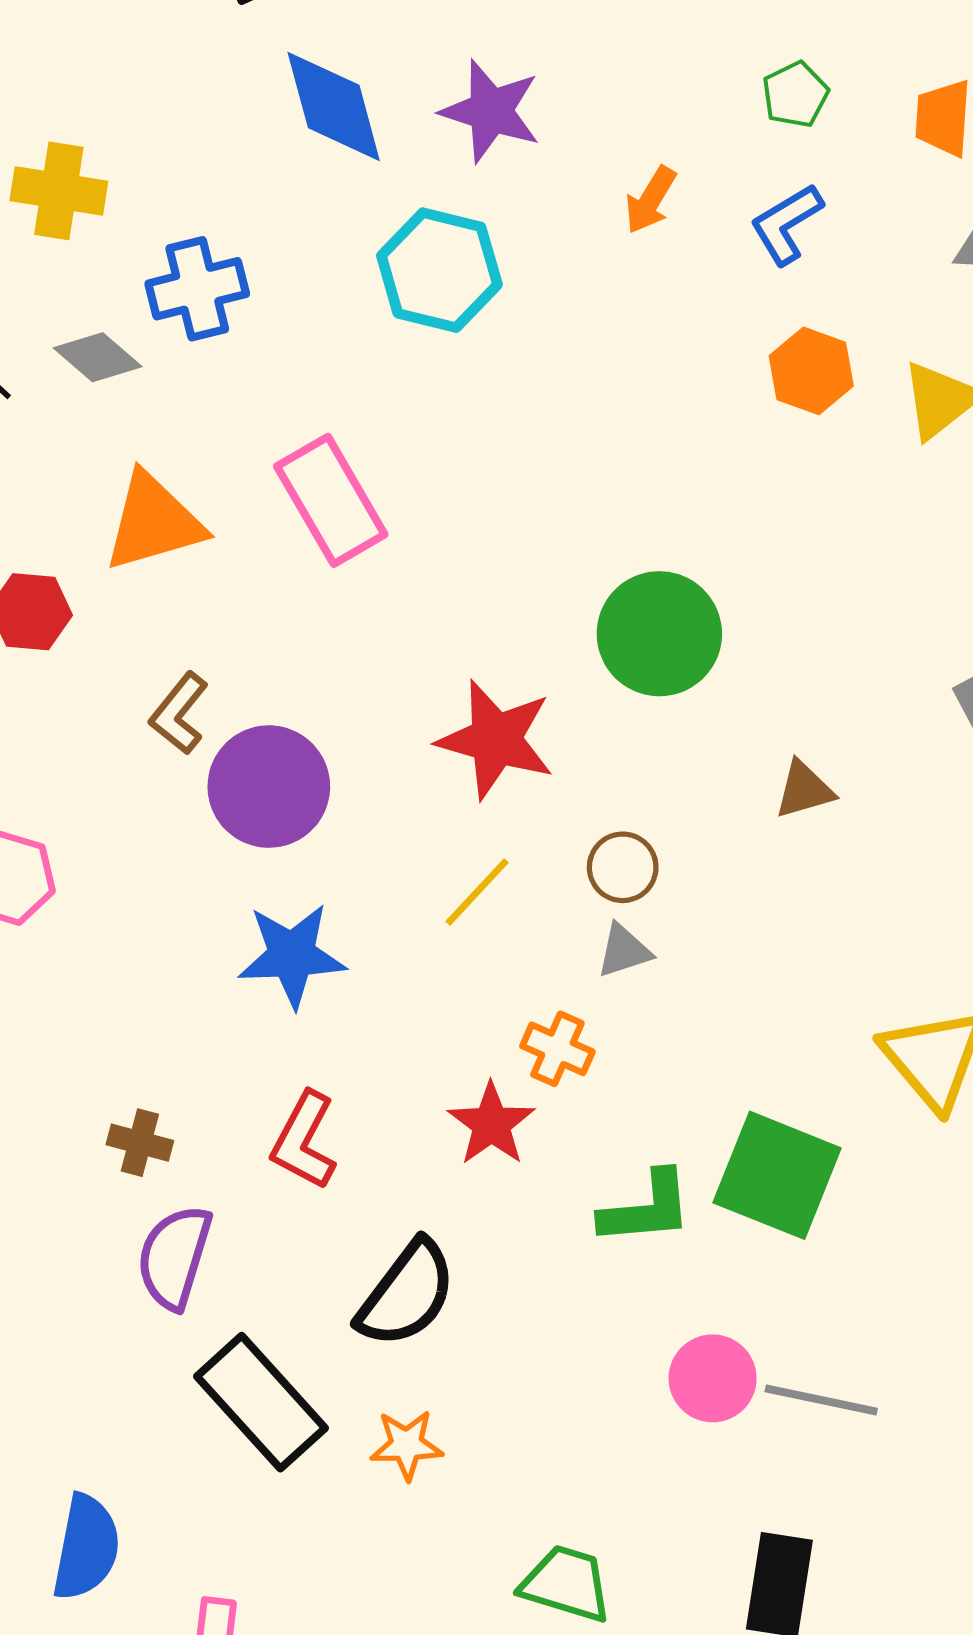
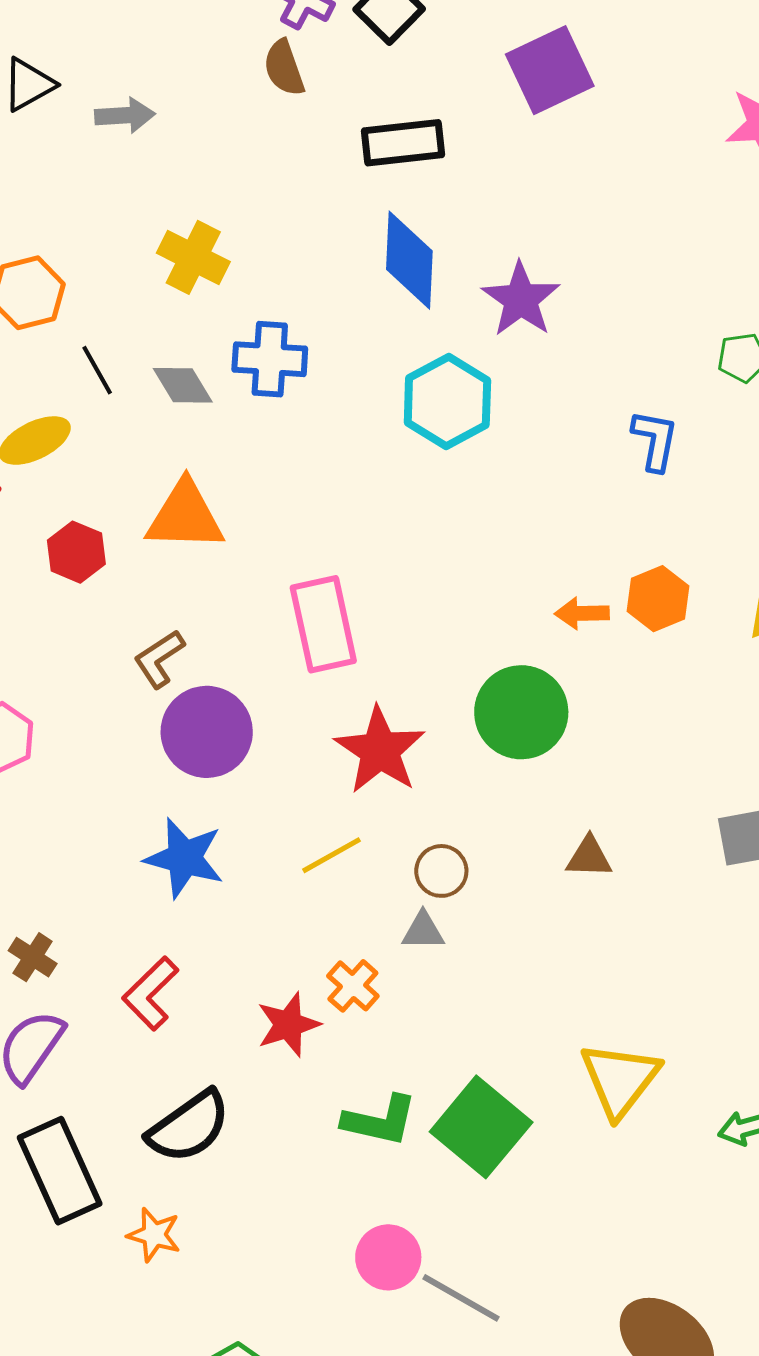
orange arrow: (650, 200) -> (582, 613), moved, turned 40
blue L-shape: (786, 224) -> (655, 440), moved, turned 114
orange hexagon: (811, 371) -> (658, 599), moved
pink rectangle: (331, 500) -> (323, 624), moved

